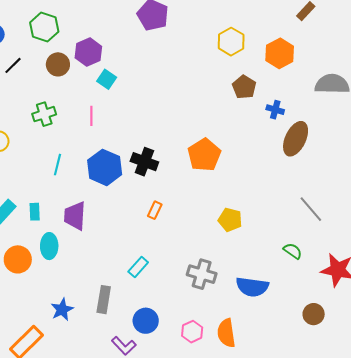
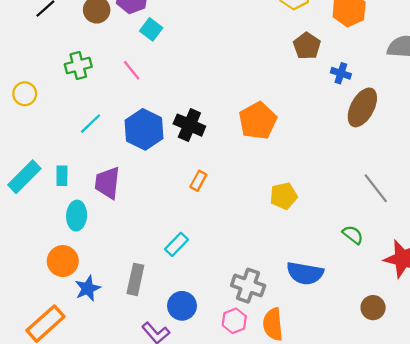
pink line: (91, 116) -> (132, 70), turned -42
cyan line: (57, 165) -> (91, 124), turned 30
yellow pentagon: (230, 220) -> (284, 196), turned -30
orange circle: (18, 259) -> (63, 261), moved
gray cross: (202, 274) -> (248, 286), moved

